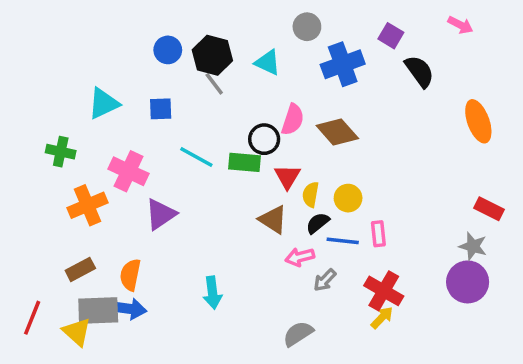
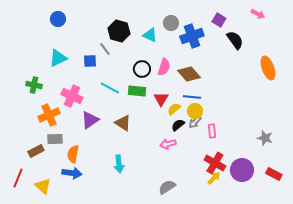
gray circle: (307, 27) -> (171, 23), moved
blue circle: (168, 50) -> (58, 19), moved
gray line: (214, 84) -> (105, 49), moved
black circle: (264, 139) -> (142, 69), moved
yellow semicircle: (311, 194) -> (174, 109), turned 40
red rectangle: (489, 209) -> (274, 174), moved
brown triangle: (273, 219) -> (123, 123), moved
blue line: (343, 241) -> (192, 97), moved
brown rectangle: (80, 269) -> (36, 151), moved
gray arrow: (325, 280) -> (195, 122), moved
purple circle: (468, 282) -> (242, 170), moved
gray rectangle: (98, 310) -> (55, 139), moved, size x0.7

